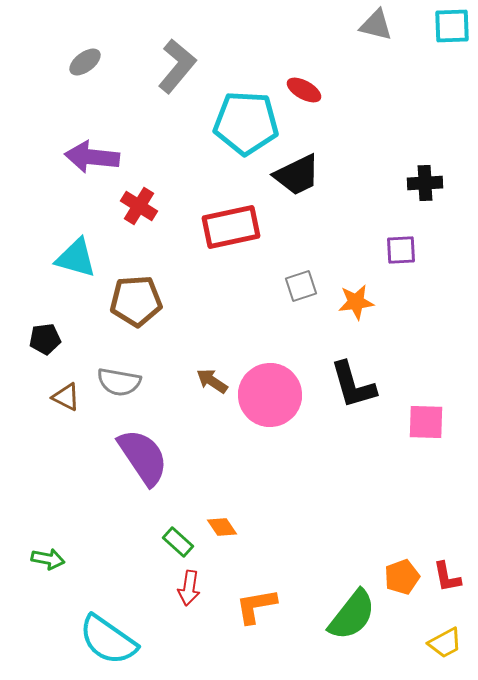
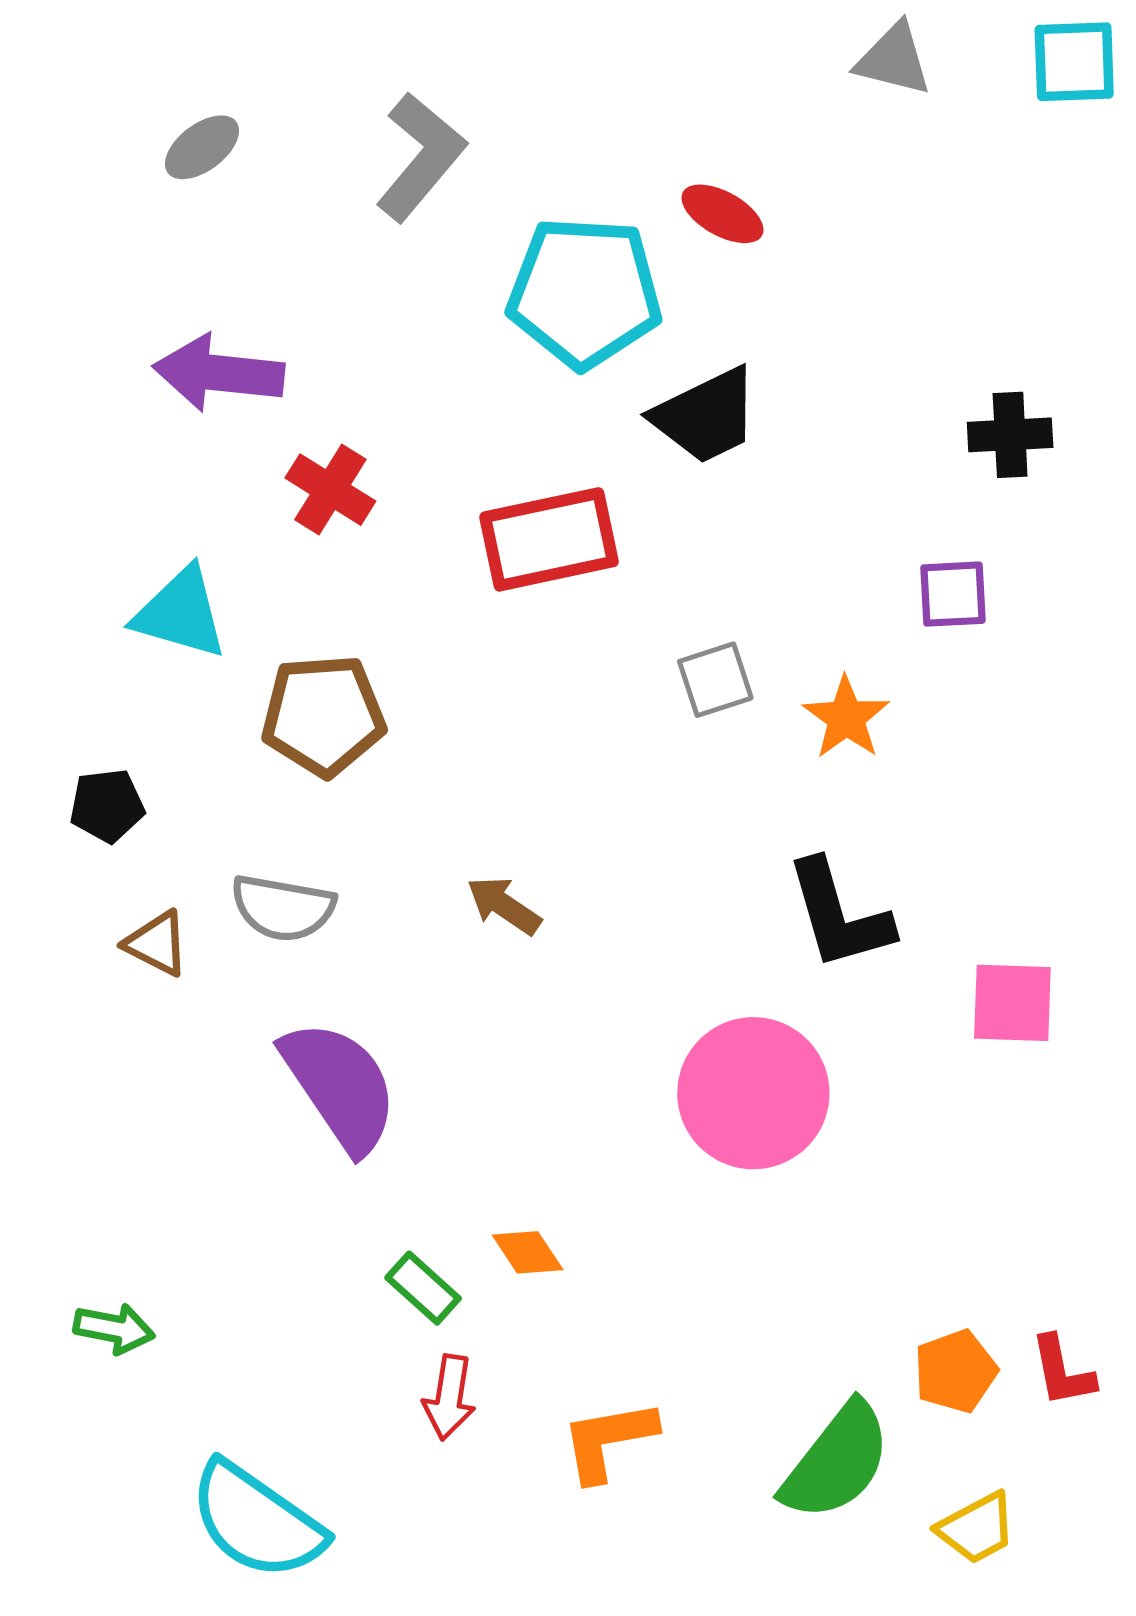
orange star: (356, 302) -> (846, 718), turned -30
pink circle: (270, 395) -> (753, 1093), moved
yellow trapezoid: (445, 643) -> (977, 1528), moved

